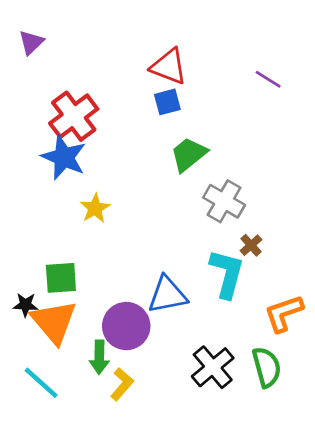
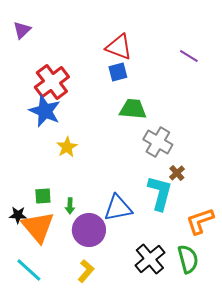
green trapezoid: (189, 154) -> (133, 109), turned 44
green square: (61, 278) -> (43, 196), size x0.7
green arrow: (99, 357) -> (70, 206), moved, size x0.7

